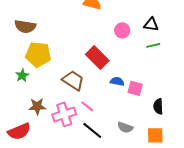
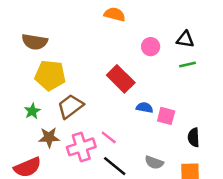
green star: (22, 75) -> (32, 111), moved
brown trapezoid: (73, 80) -> (71, 106), moved, turned -70

